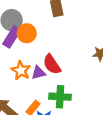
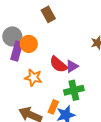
purple triangle: (38, 73) -> (72, 66), moved

